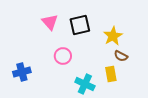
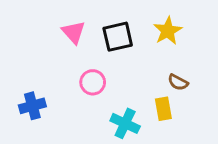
yellow star: (113, 36) -> (168, 31), moved

